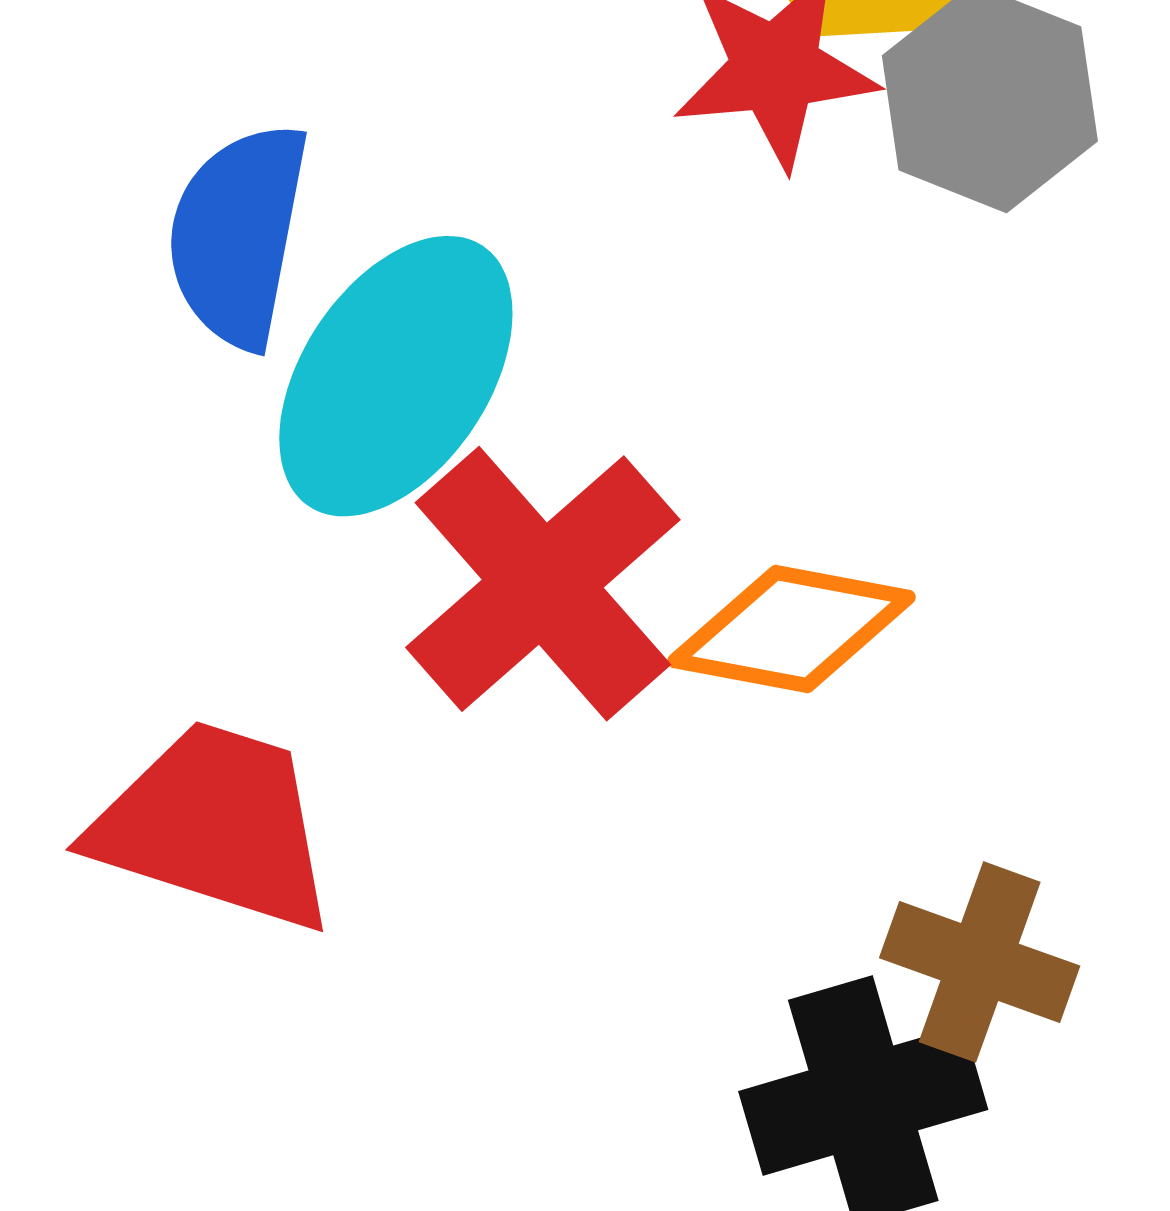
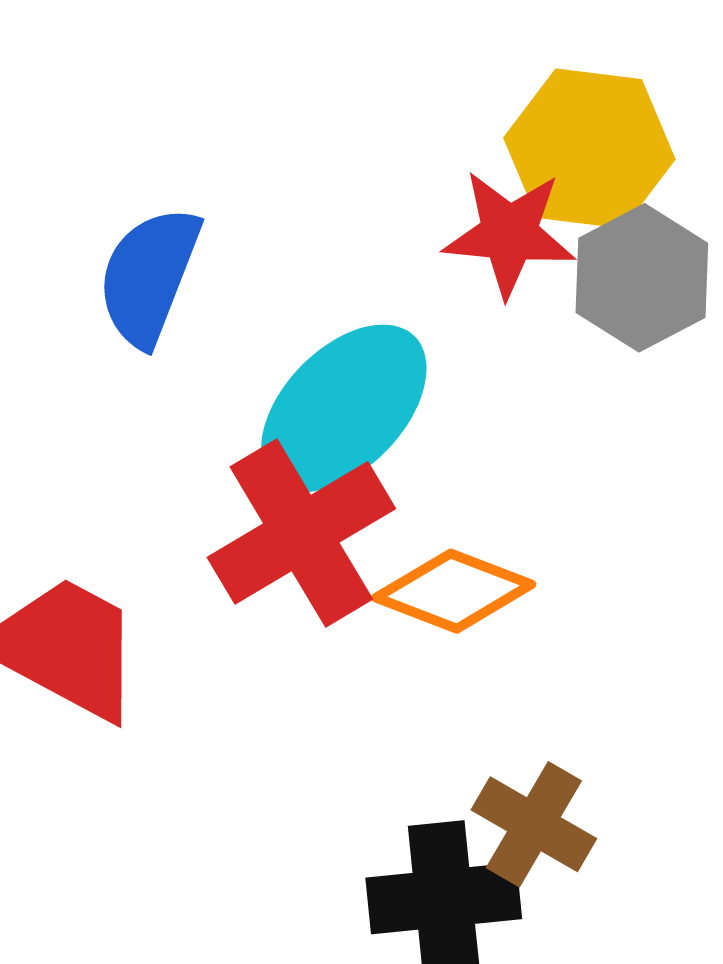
cyan ellipse: (396, 376) -> (344, 408), moved

